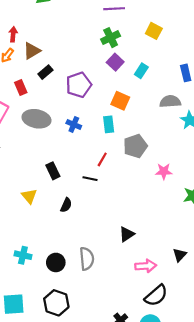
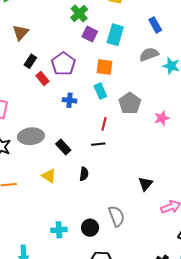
brown triangle: (32, 51) -> (21, 33), moved
cyan rectangle: (141, 71) -> (115, 35), size x1.5
red rectangle: (21, 87) -> (42, 78), moved
gray ellipse: (36, 119) -> (31, 136), moved

